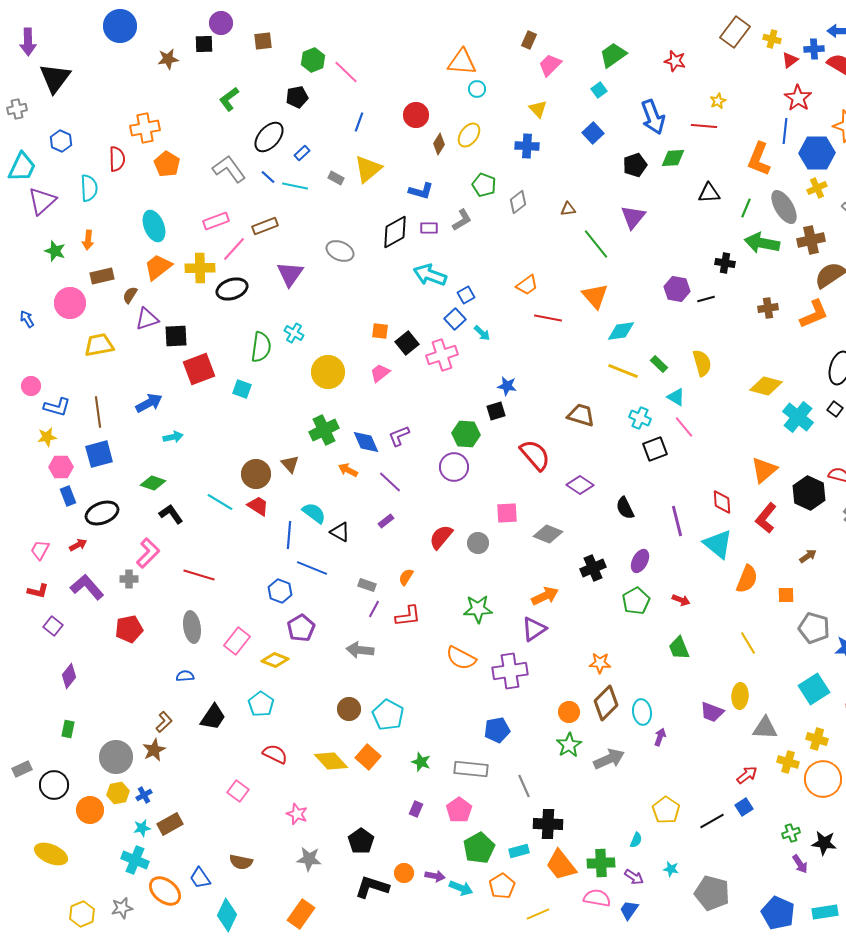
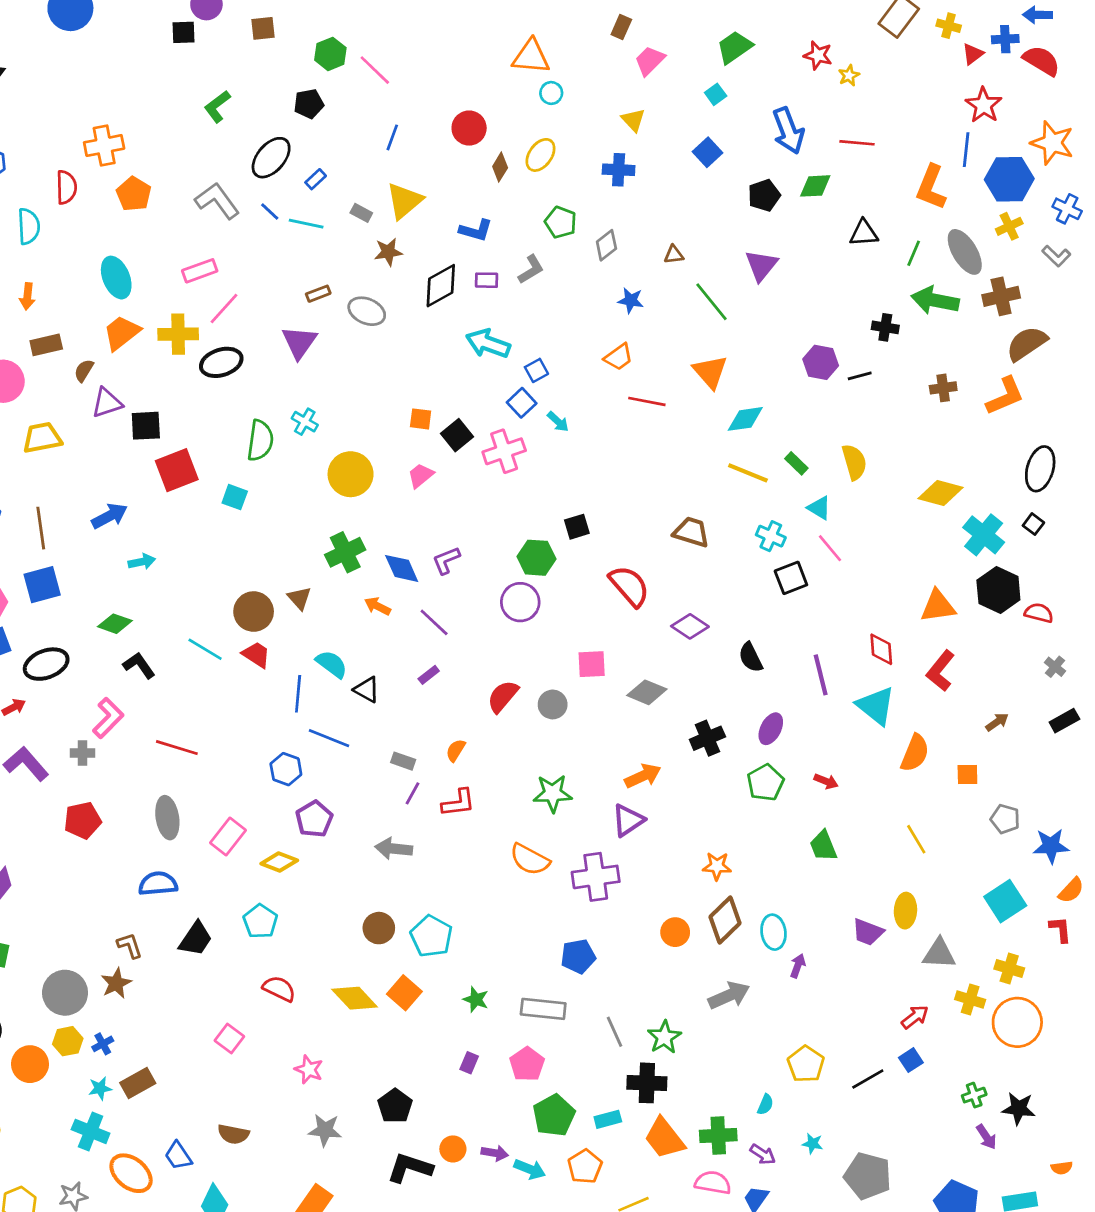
brown star: (168, 59) -> (388, 252), moved
yellow star: (718, 101) -> (849, 75), moved
brown rectangle: (265, 226) -> (318, 294), moved, size x0.7
blue star: (507, 386) -> (631, 300), moved
orange triangle: (764, 470) -> (938, 606), turned 32
black hexagon: (809, 493) -> (998, 590), moved
gray pentagon: (814, 628) -> (1005, 819), size x0.7
blue semicircle: (185, 676) -> (158, 884), size x1.6
brown L-shape: (164, 722) -> (130, 946), turned -65
green star: (569, 745) -> (664, 1037), moved

